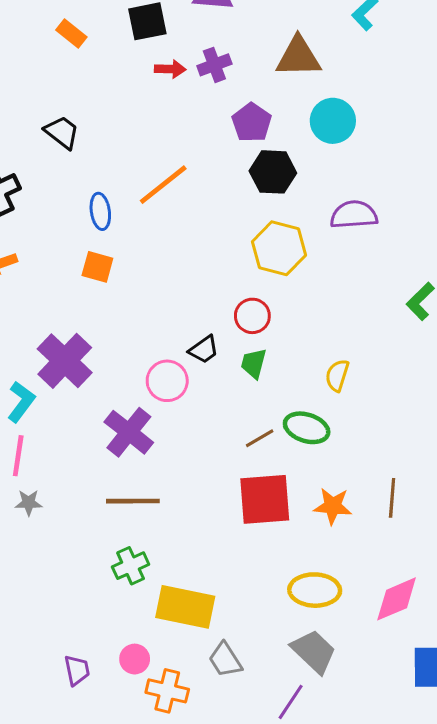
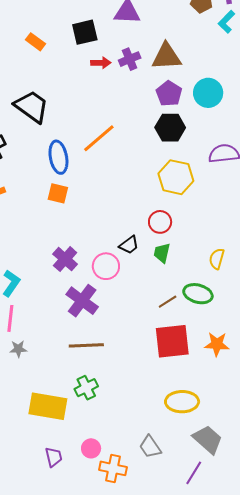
brown triangle: (298, 57) -> (166, 57), moved
purple pentagon: (252, 123) -> (169, 94), moved
black trapezoid: (62, 132) -> (32, 107), size x1.5
blue ellipse: (100, 211) -> (58, 157), size x1.4
purple cross: (65, 361) -> (65, 259), moved, size x0.7
yellow ellipse: (315, 590) -> (182, 402), moved
yellow rectangle: (185, 607) -> (48, 406), moved

